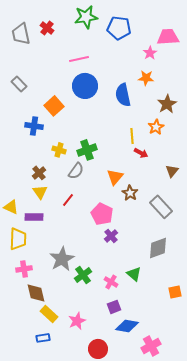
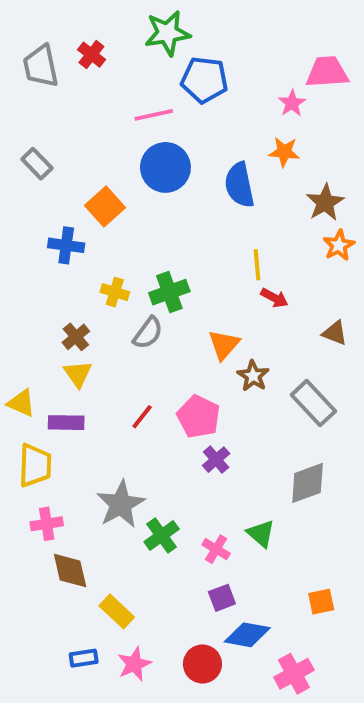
blue pentagon: (119, 28) -> (204, 80), moved
orange star: (156, 127) -> (339, 245), moved
brown triangle: (172, 171) -> (335, 333), turned -48
red line: (68, 200) -> (142, 417), moved
orange square: (175, 292) -> (321, 602), moved
yellow rectangle: (49, 314) -> (117, 611), moved
pink star: (77, 321) -> (134, 664), moved
red circle: (98, 349) -> (202, 664), moved

